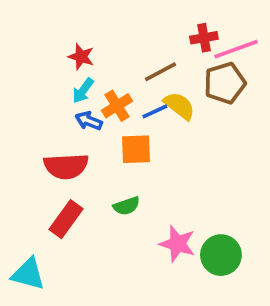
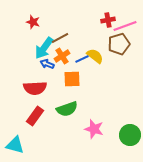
red star: (81, 57) -> (33, 22), moved
brown line: (161, 72) -> (60, 38), moved
cyan arrow: (83, 91) -> (44, 48), size x1.6
green semicircle: (126, 206) -> (67, 109), size x1.5
green circle: (221, 255) -> (130, 135), moved

